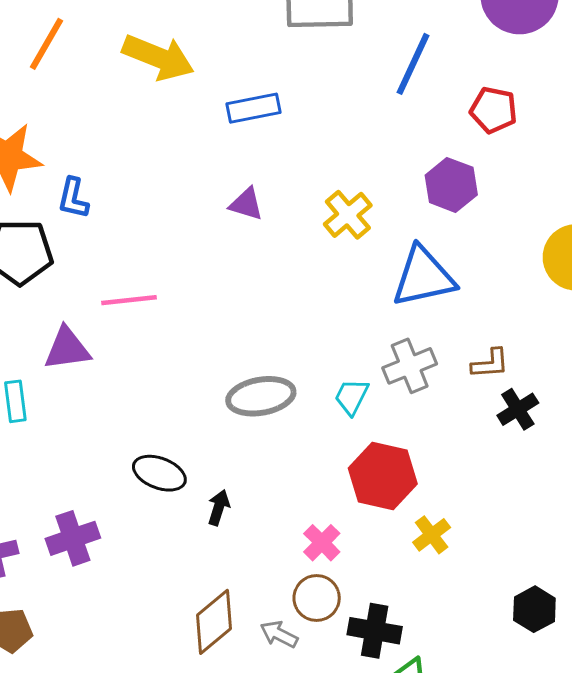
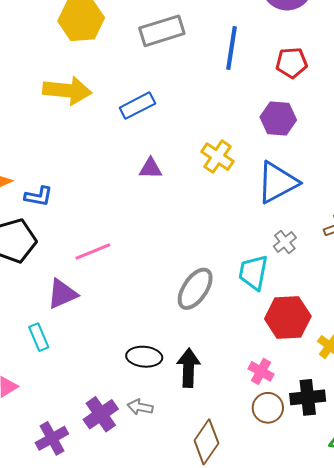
blue L-shape: (73, 198) -> (39, 196), turned -76
gray cross: (410, 366) -> (285, 242), size x0.7
gray ellipse: (261, 396) -> (195, 289), turned -30
cyan trapezoid: (352, 397) -> (253, 272), size x1.4
black arrow: (219, 508) -> (189, 368), size x1.6
black cross: (375, 631) -> (308, 397), moved
gray arrow: (279, 634) -> (140, 407), moved

